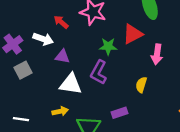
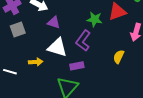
yellow arrow: (60, 111) -> (36, 62), moved
purple rectangle: (119, 113) -> (77, 66), moved

